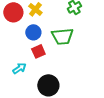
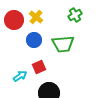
red square: (38, 51) -> (39, 67), moved

